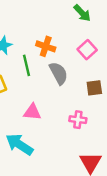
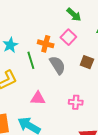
pink square: (87, 50) -> (68, 37), moved
brown square: (94, 88) -> (87, 62), moved, turned 32

